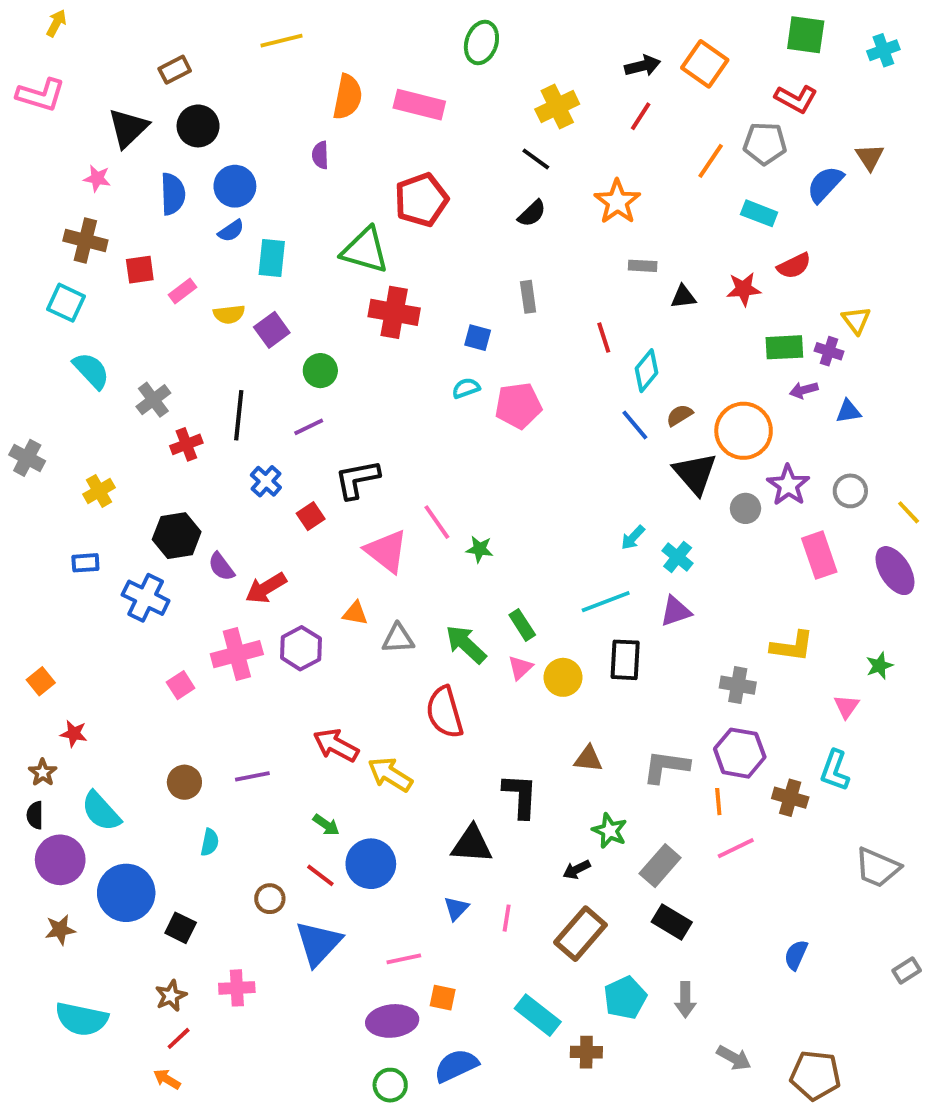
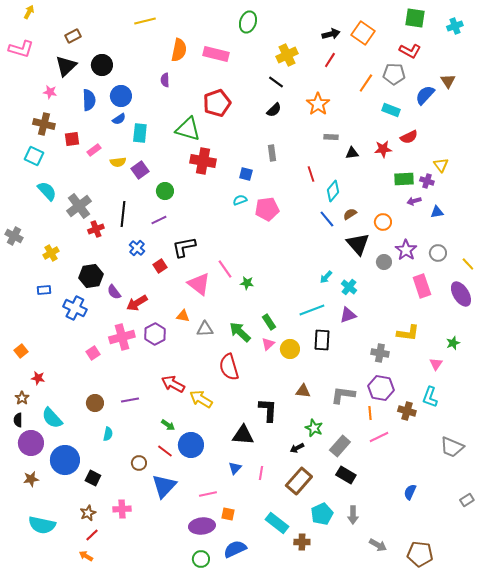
brown rectangle: (175, 70) -> (73, 36), moved
gray cross: (153, 400) -> (79, 206), size x1.4
orange circle: (744, 431) -> (383, 222), size x0.6

